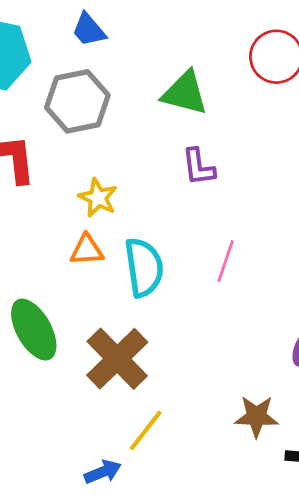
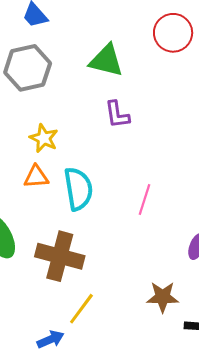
pink line: (226, 261) -> (145, 200), moved
brown cross: (117, 359) -> (60, 256), turned -30

